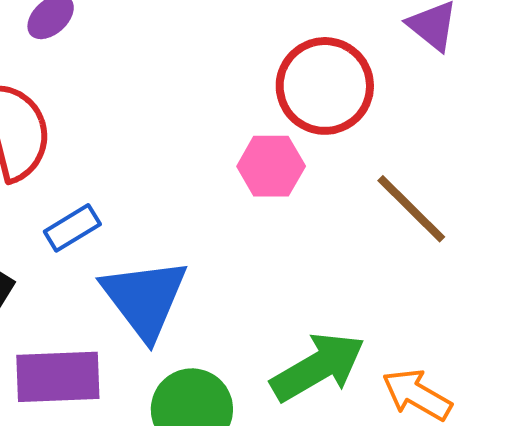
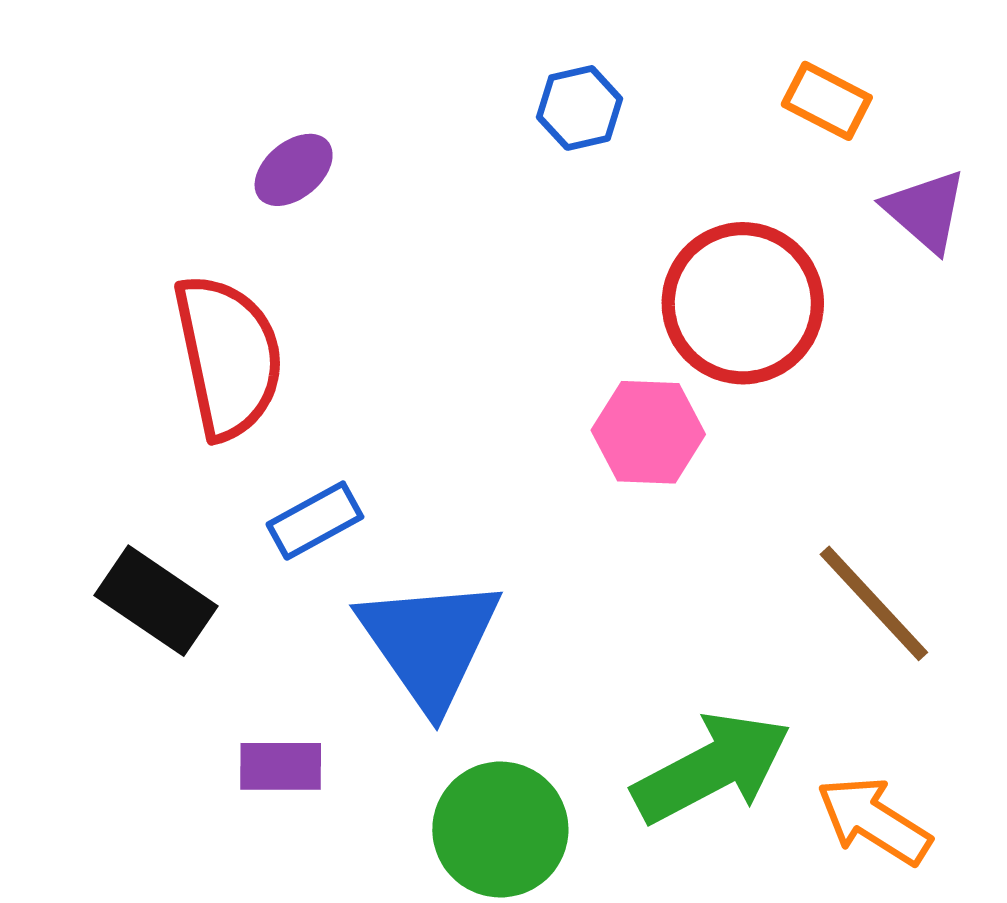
brown line: (411, 209) -> (874, 603), moved
purple rectangle: (58, 377) -> (281, 766), size x0.6

